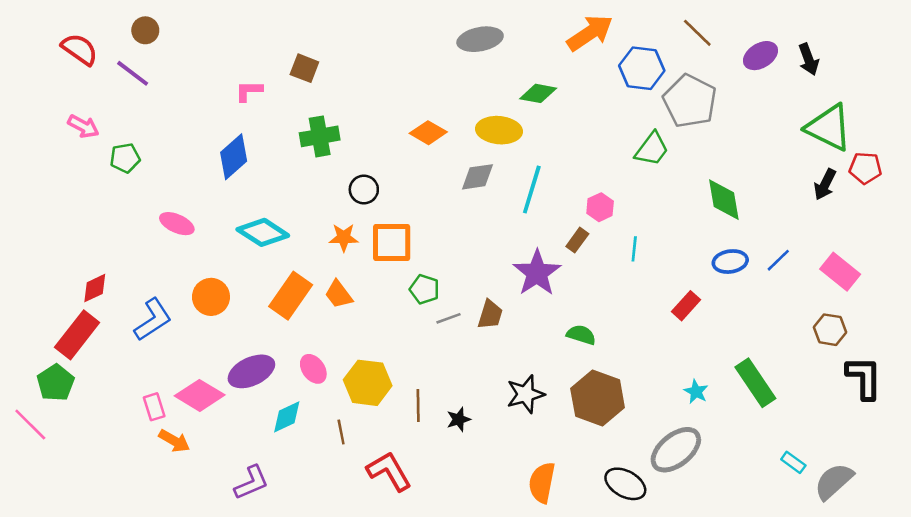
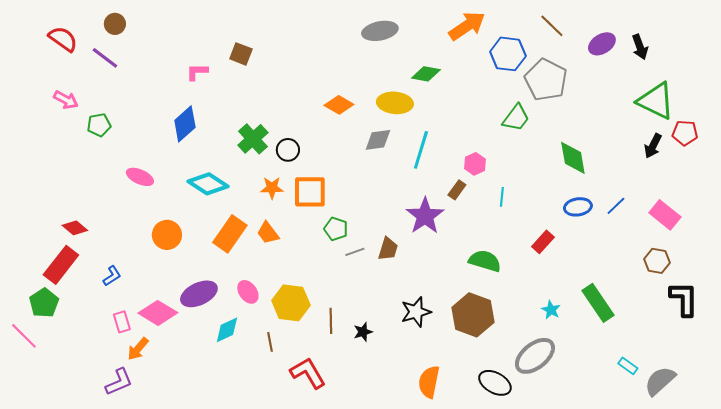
green cross: (320, 136) -> (253, 139), moved, turned -32
red diamond: (95, 288) -> (75, 228), turned 65
blue L-shape: (153, 320) -> (112, 276), moved, size x0.6
green semicircle: (581, 335) -> (485, 261), moved, size x1.4
orange arrow: (174, 441) -> (138, 349), turned 100
purple L-shape: (251, 483) -> (119, 382), moved

